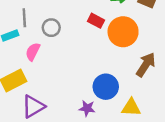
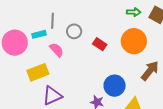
red rectangle: (96, 21) -> (100, 44), moved
pink semicircle: (33, 52) -> (57, 50), turned 105

